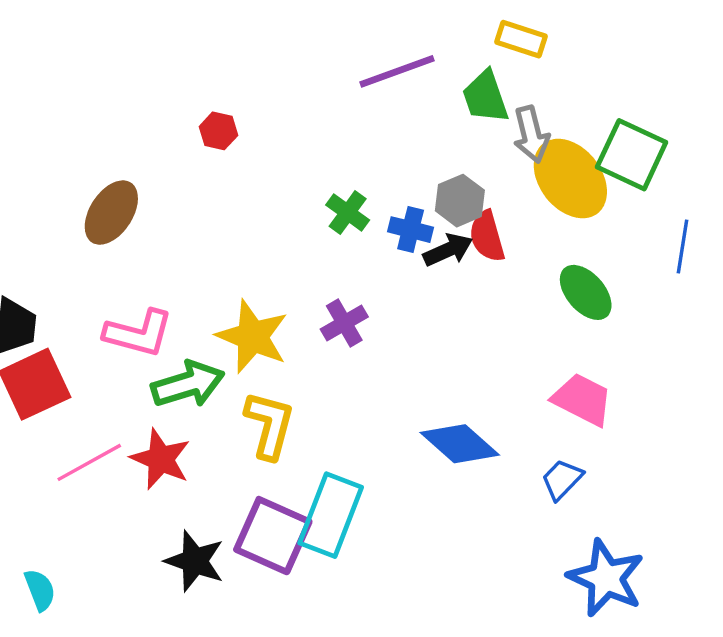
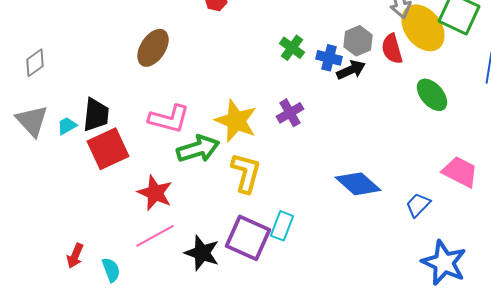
red semicircle: (487, 236) -> (392, 49), moved
pink trapezoid: (582, 400) -> (460, 172), moved
red star: (161, 459) -> (155, 193), moved
pink line: (89, 462) -> (155, 236), moved
cyan rectangle: (331, 515) -> (282, 226), size x0.6

